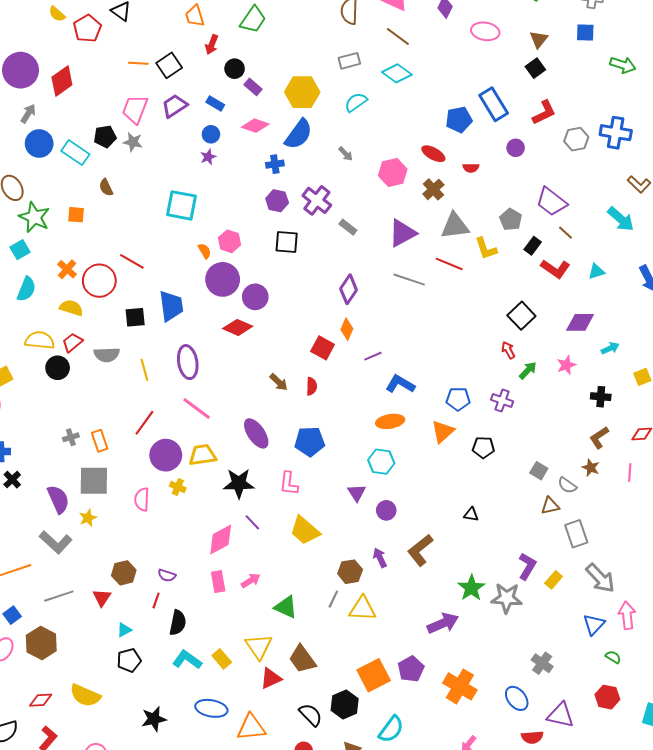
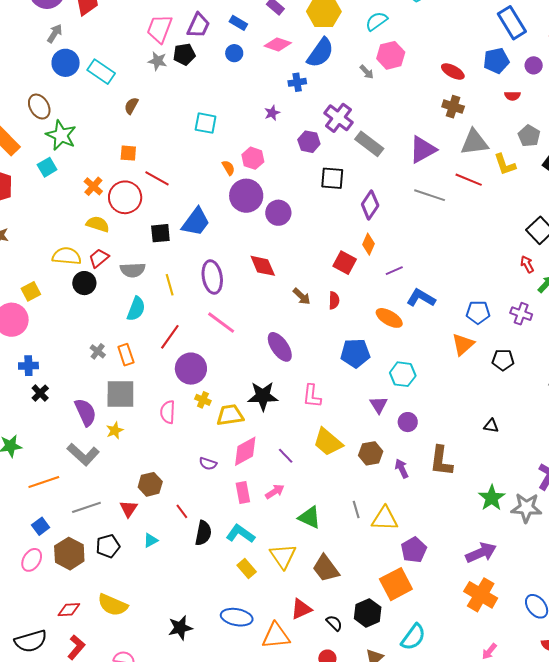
purple trapezoid: (175, 106) -> (198, 25), turned 148
blue pentagon: (459, 120) -> (496, 61), moved
black pentagon: (105, 137) -> (184, 54), moved
purple star: (208, 157) -> (272, 113), moved
red semicircle: (471, 168) -> (512, 96), moved
pink hexagon: (393, 172) -> (391, 55), moved
brown semicircle: (106, 187) -> (131, 106), turned 54
brown cross: (433, 189) -> (453, 107), turned -30
purple hexagon: (277, 201) -> (309, 142), moved
cyan square: (181, 205) -> (206, 123), size x0.7
orange square: (76, 215) -> (128, 153), moved
gray rectangle: (348, 227) -> (369, 144), size x1.6
black square: (287, 242) -> (332, 178), moved
cyan semicircle: (26, 289) -> (136, 309), moved
blue trapezoid: (171, 306) -> (196, 222), turned 44
red diamond: (238, 327) -> (263, 266), moved, turned 44
orange ellipse: (390, 421) -> (389, 318), moved, turned 40
gray cross: (71, 437) -> (98, 351), turned -35
blue pentagon: (310, 441) -> (355, 353), moved
yellow trapezoid: (202, 455) -> (230, 415), moved
purple line: (252, 522) -> (286, 456), moved
brown L-shape: (420, 550) -> (441, 461), turned -44
brown hexagon: (350, 572) -> (371, 453), moved
purple semicircle: (167, 575) -> (208, 464), moved
gray line: (333, 599) -> (356, 509), turned -42
red line: (156, 601) -> (182, 511), turned -56
purple arrow: (443, 623) -> (481, 553), moved
black pentagon: (129, 660) -> (108, 546), moved
cyan L-shape: (187, 660) -> (240, 534), moved
purple pentagon: (411, 669) -> (414, 550), moved
red triangle: (271, 678) -> (301, 609), moved
black semicircle: (311, 715) -> (334, 623), size x0.7

